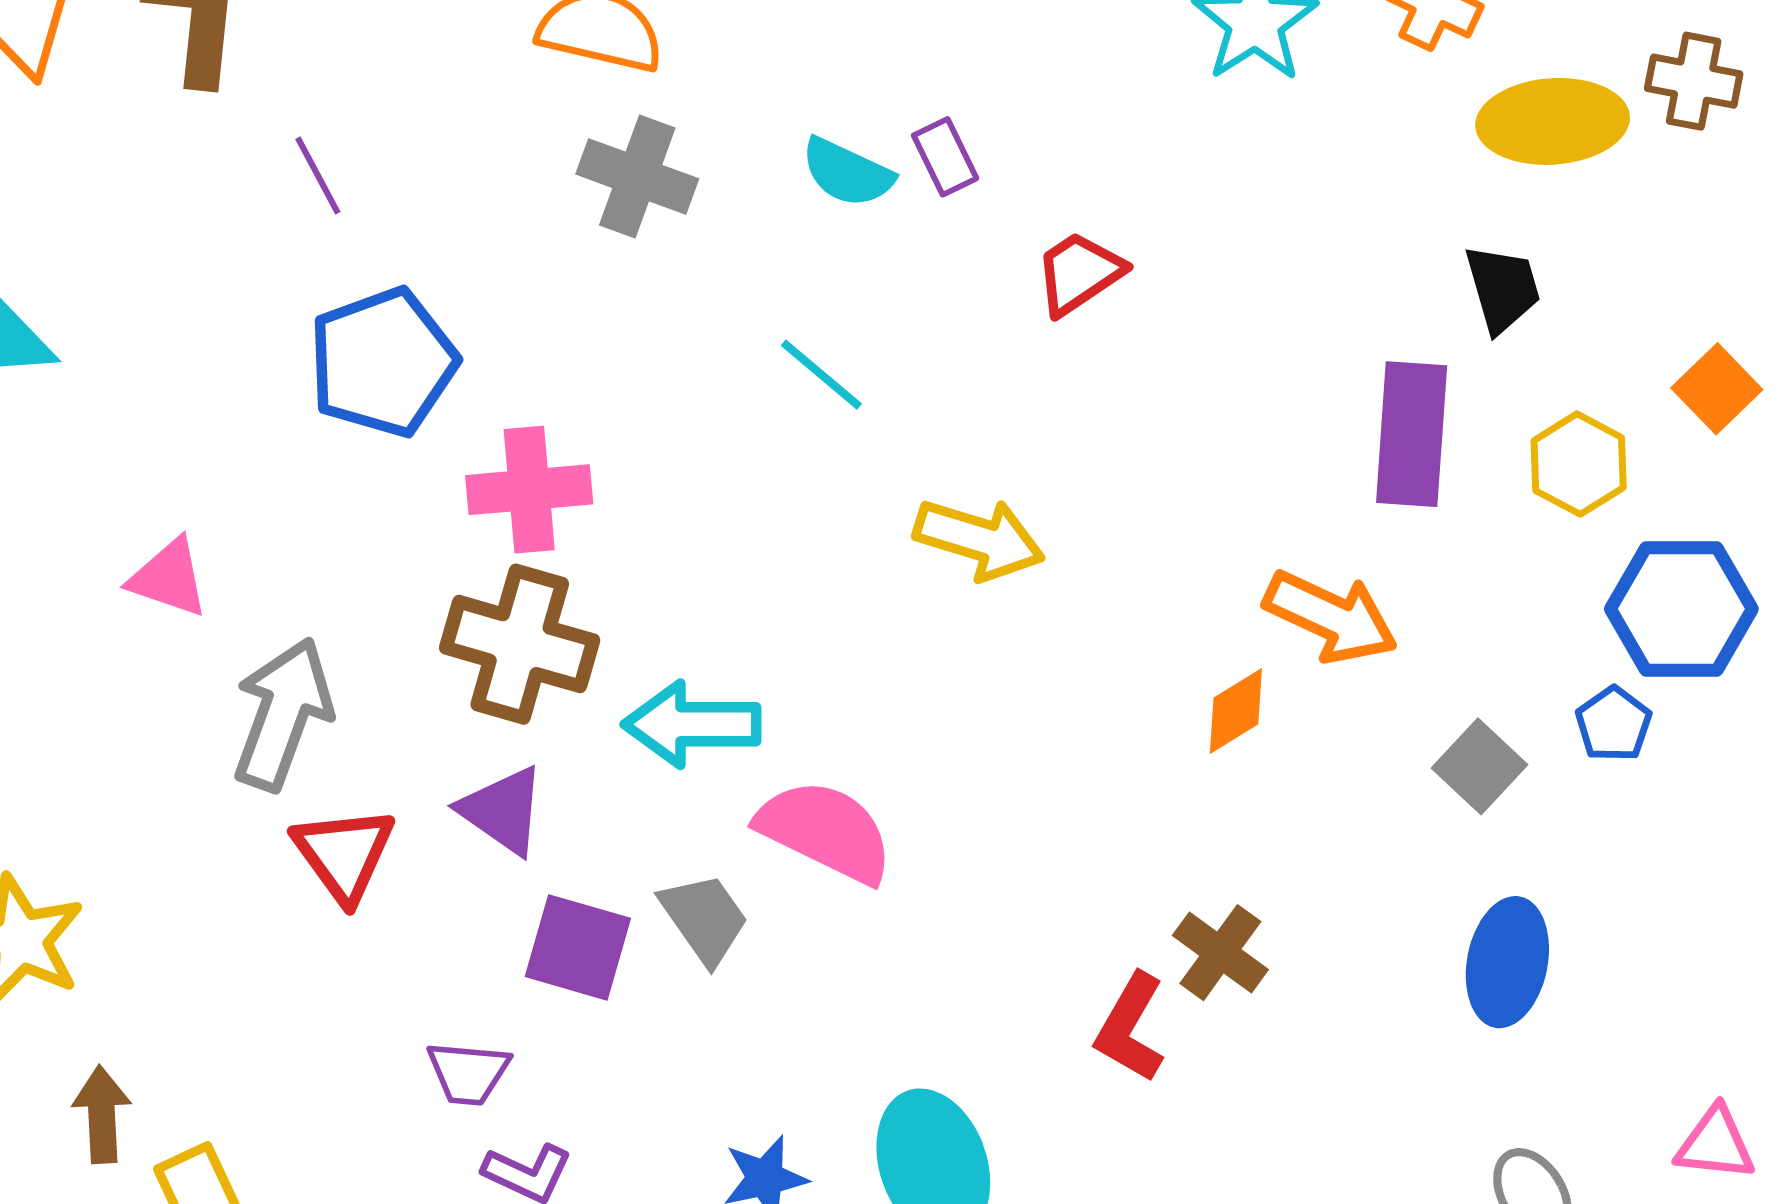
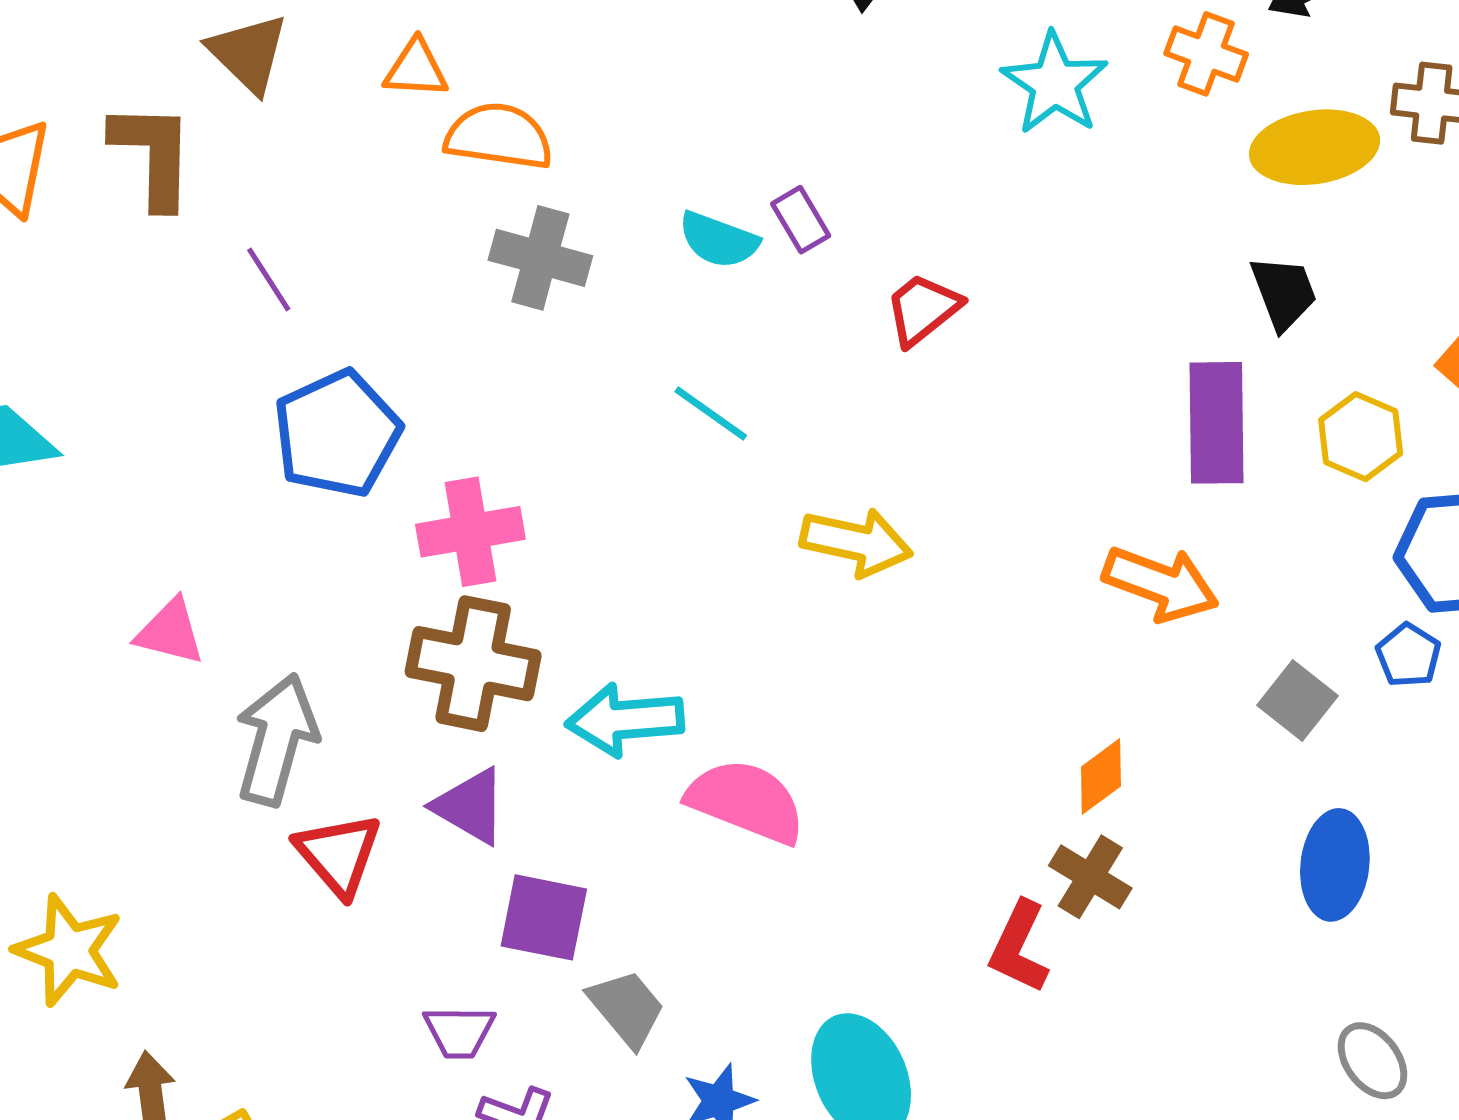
orange diamond: (1236, 711) -> (1101, 776), moved
gray trapezoid: (704, 919) -> (627, 1008), moved

